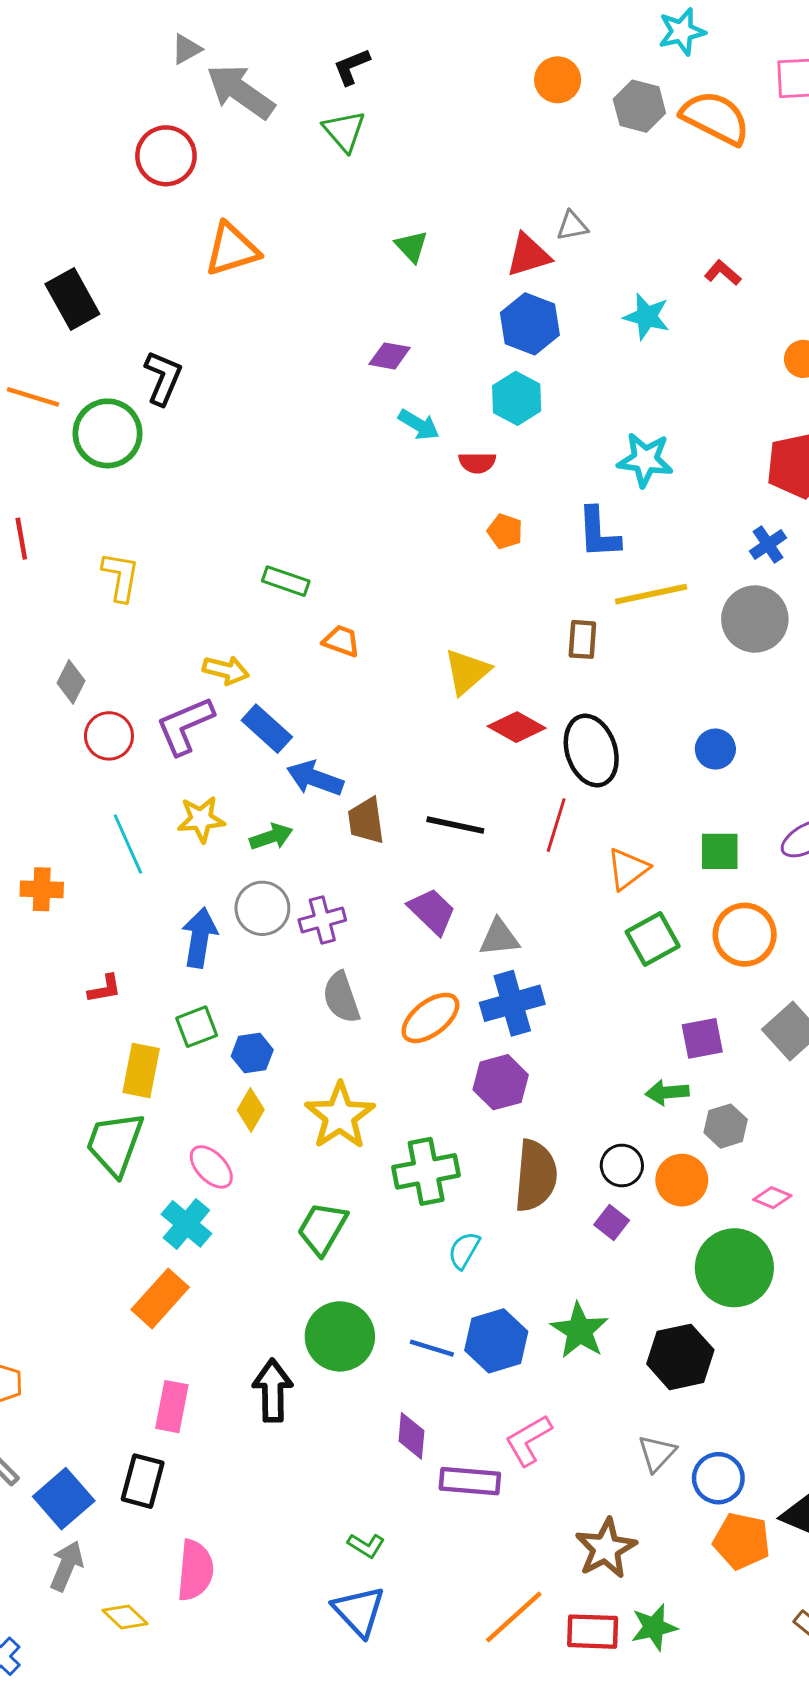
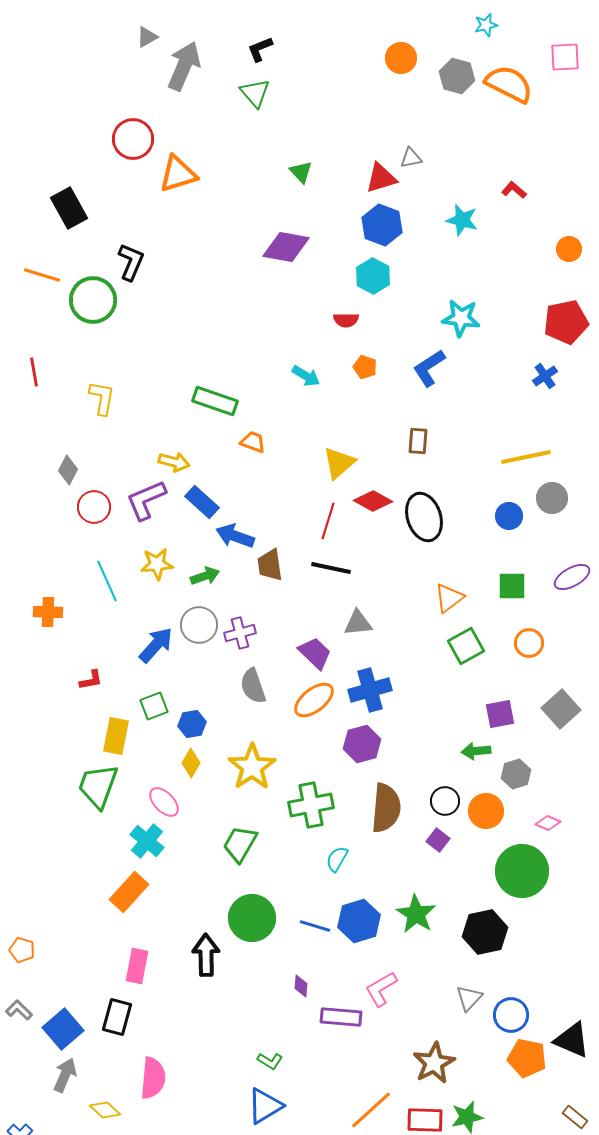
cyan star: (682, 32) -> (486, 25), size x0.7
gray arrow: (240, 92) -> (184, 66), turned 78
red circle: (166, 156) -> (133, 139), moved
purple diamond: (390, 356) -> (286, 247), size x1.6
cyan arrow: (419, 425) -> (306, 376), moved
blue L-shape: (598, 533) -> (429, 368), turned 60
green rectangle: (286, 581) -> (215, 401), size x1.4
yellow line: (651, 594) -> (526, 457), moved
gray circle: (755, 619) -> (552, 498), moved, size x0.7
red line: (556, 825) -> (328, 521), moved
purple trapezoid: (432, 911) -> (315, 653), moved
orange circle: (745, 935) -> (529, 643), size x0.7
blue arrow: (200, 938) -> (156, 645), turned 33
gray triangle: (499, 938) -> (358, 623), moved
purple diamond: (411, 1436) -> (301, 986), size x0.7
blue triangle: (359, 1611) -> (265, 1106), turned 42

